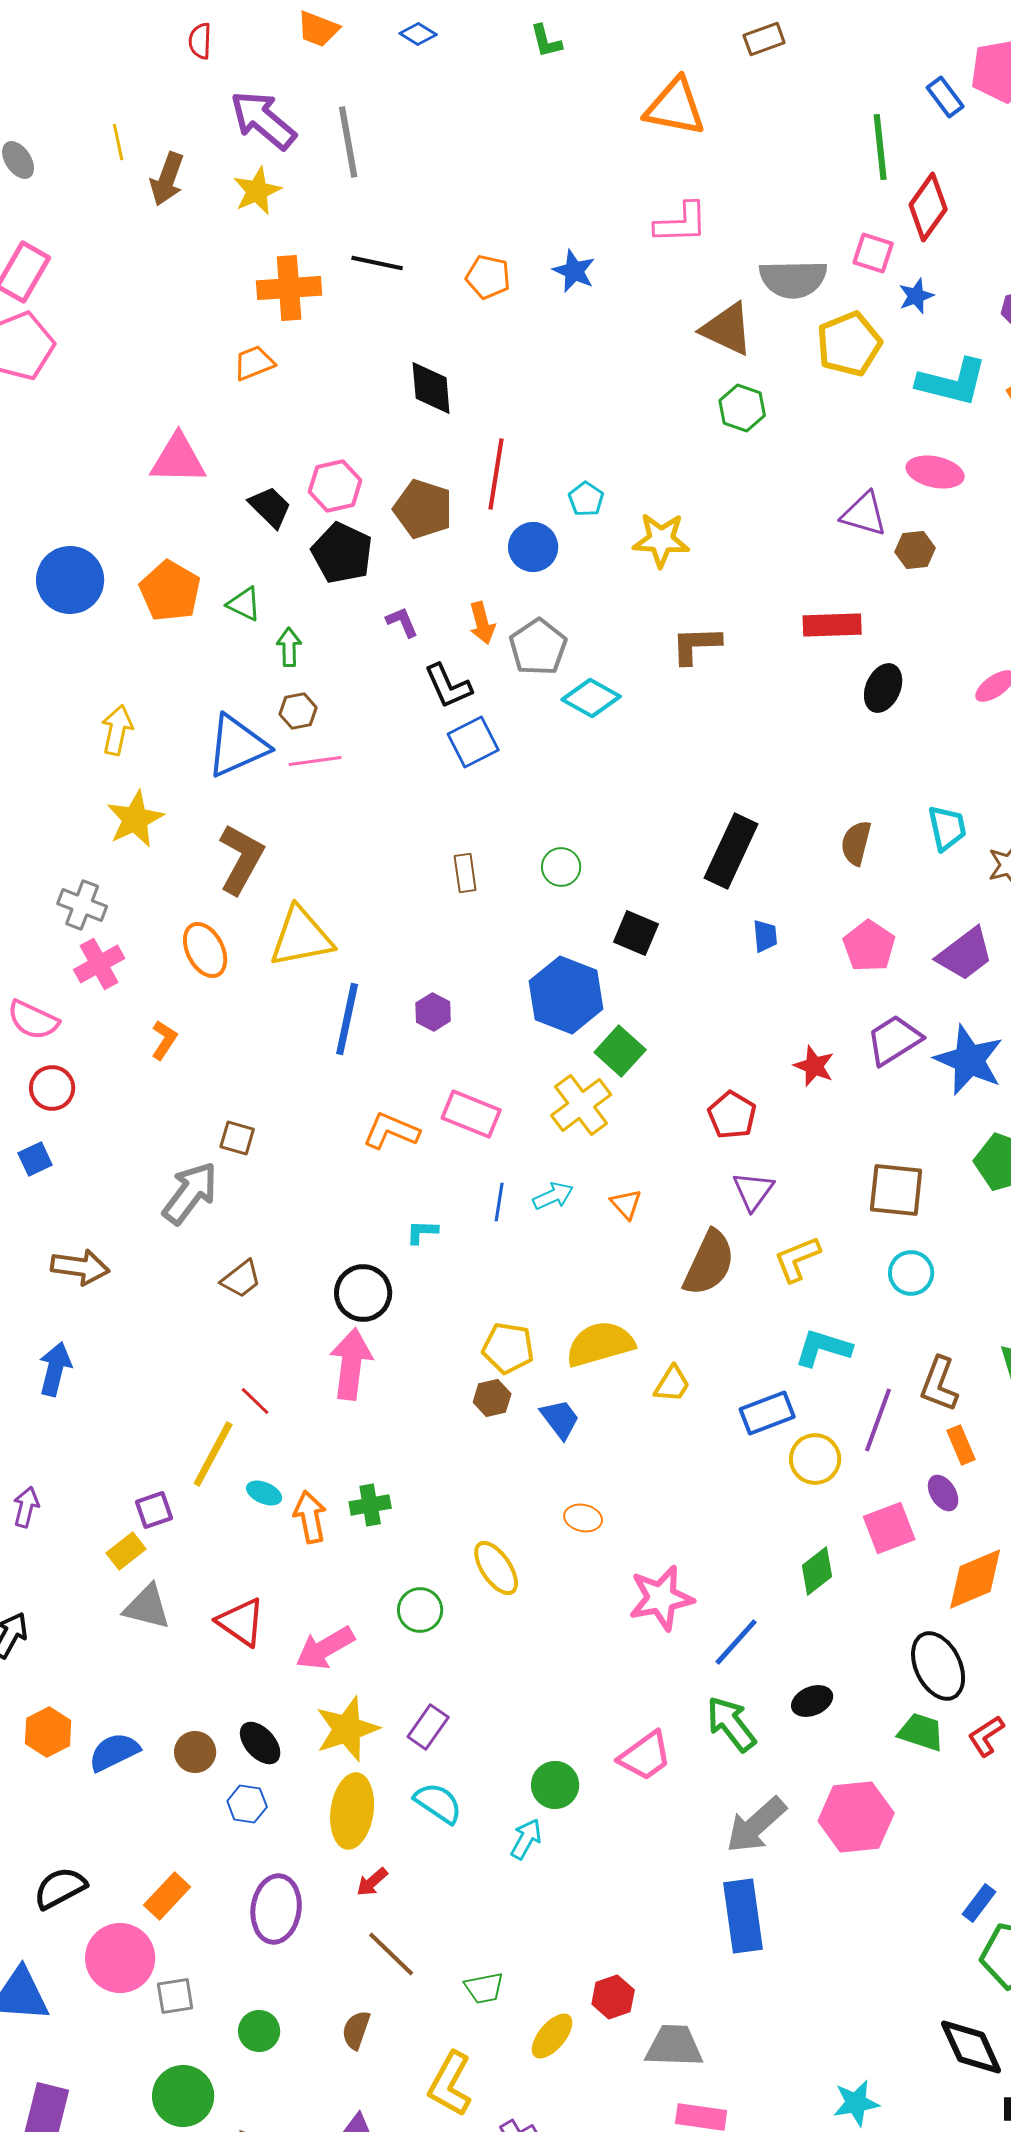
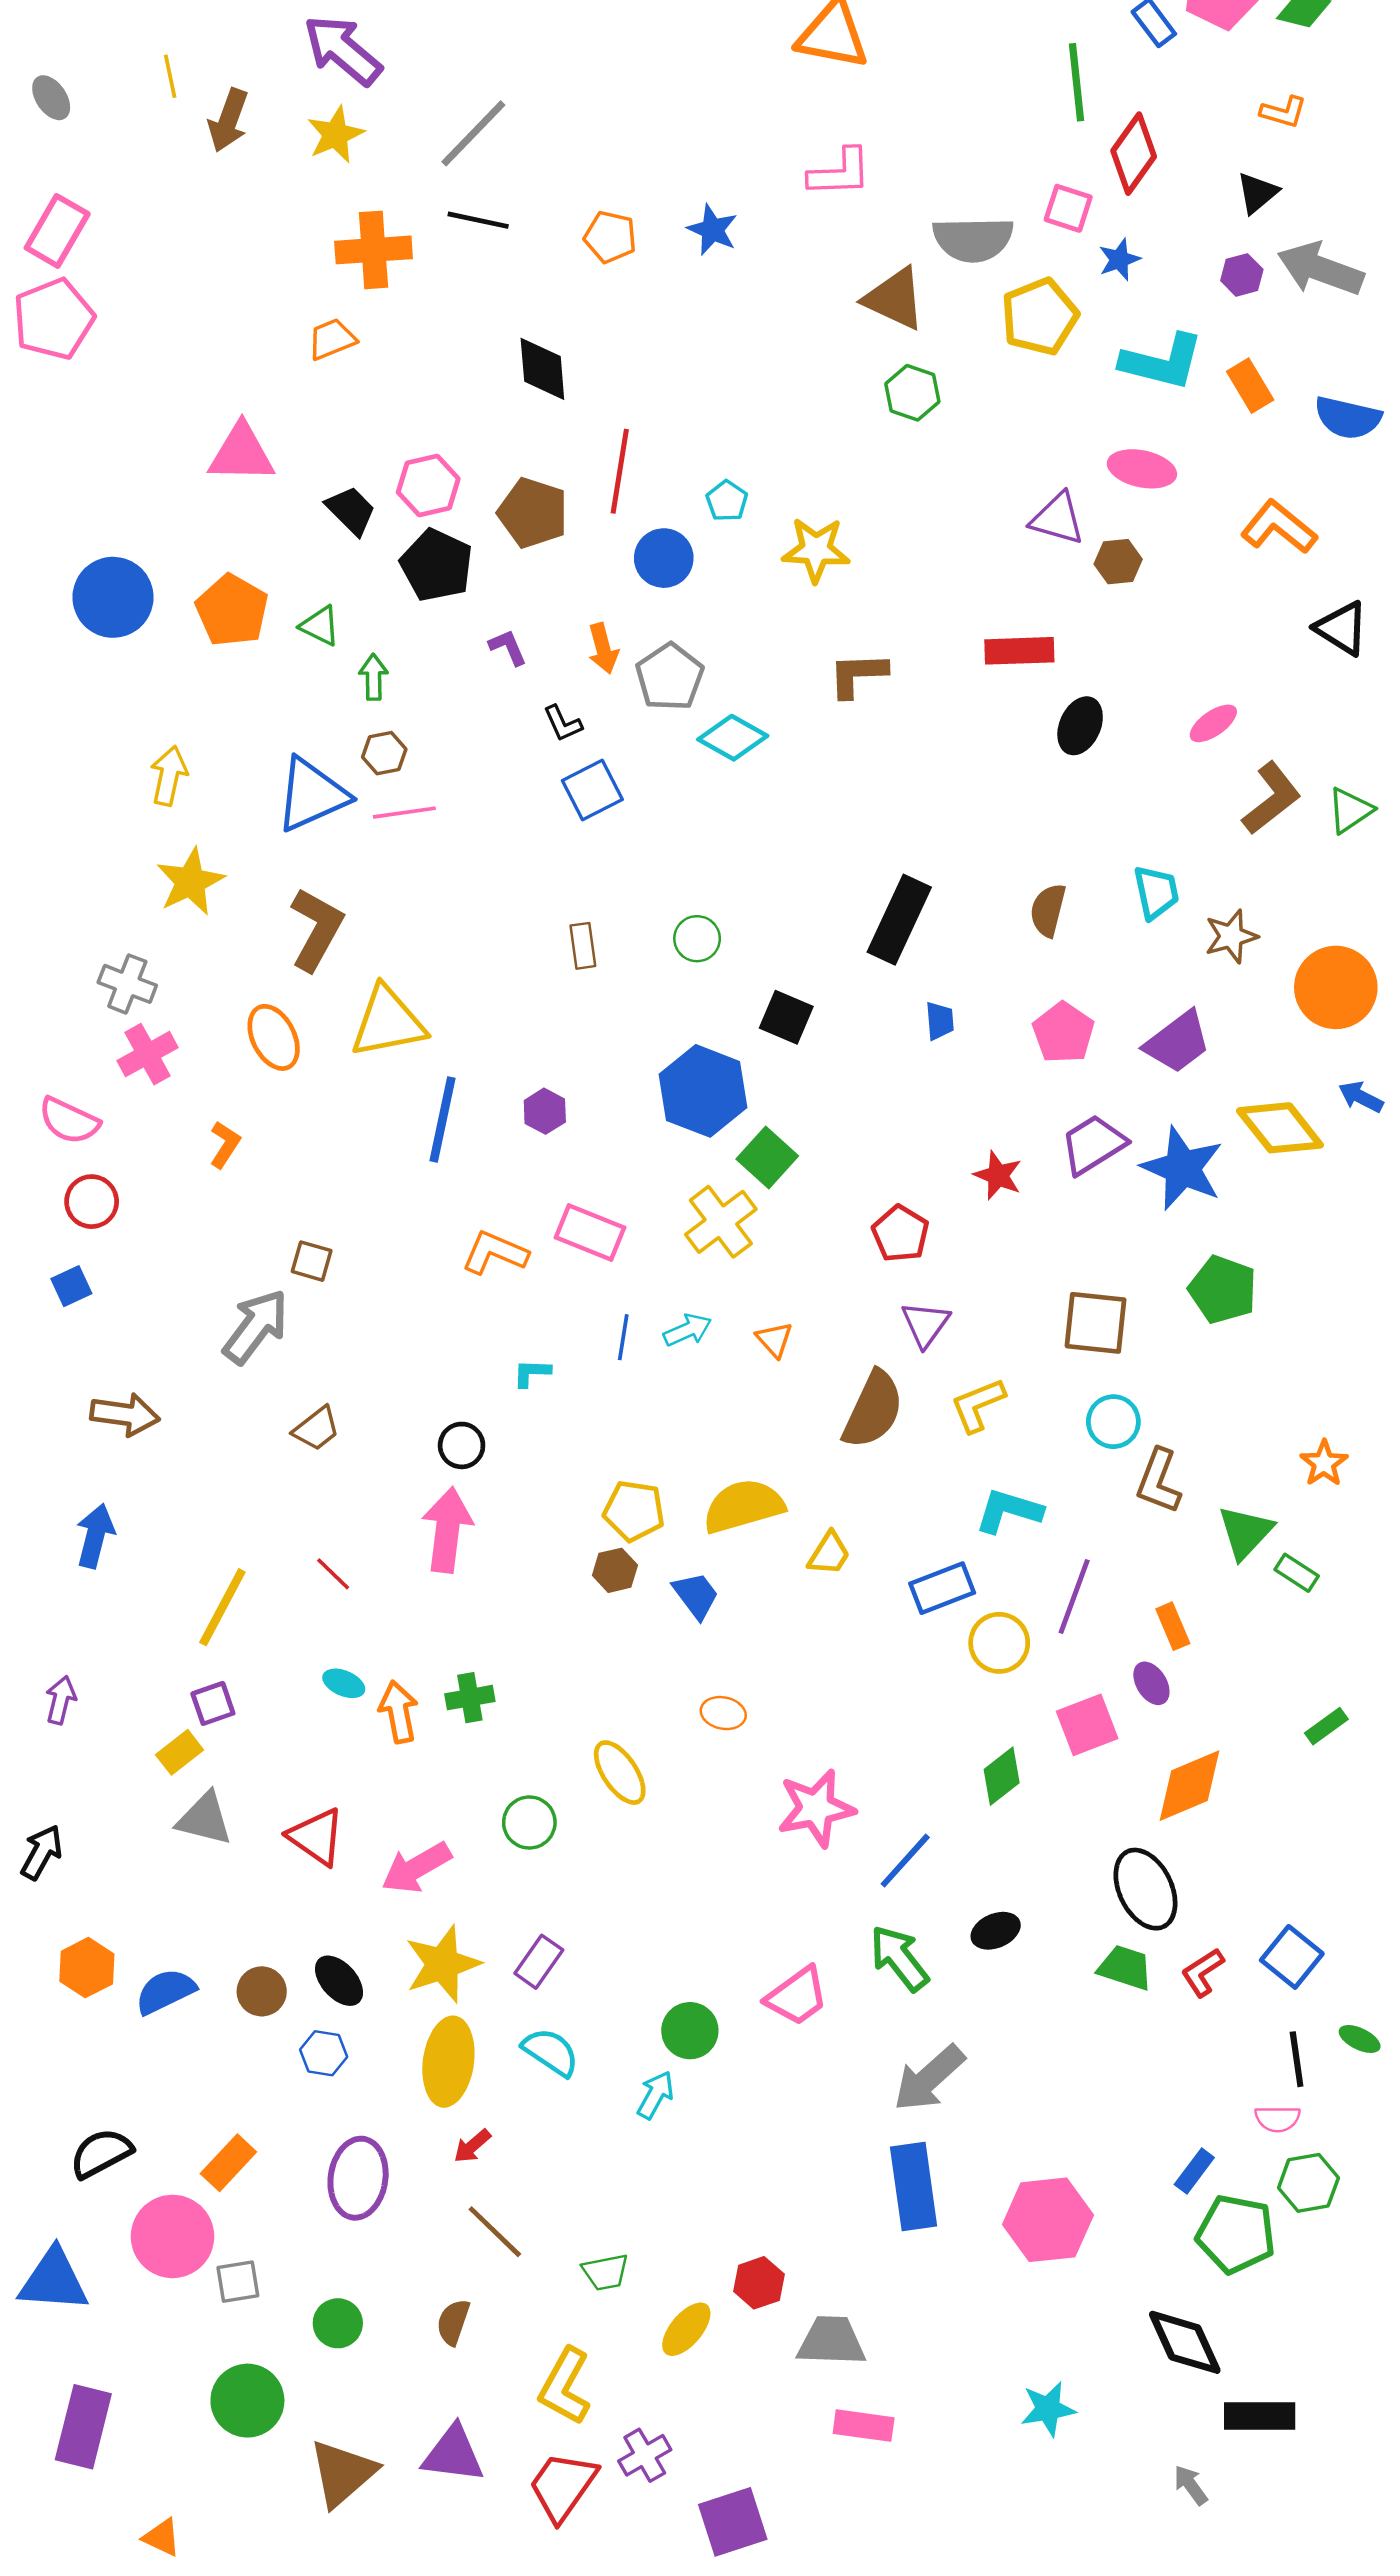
gray line: (348, 142) -> (473, 133), moved, turned 54
black L-shape: (448, 686) -> (563, 723), size x0.7
black circle: (363, 1293) -> (462, 1445), size x0.7
brown L-shape: (939, 1384) -> (1159, 1481), moved
yellow line: (213, 1454) -> (222, 1607), moved
pink hexagon: (856, 1817) -> (1048, 2220), moved

